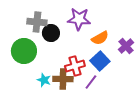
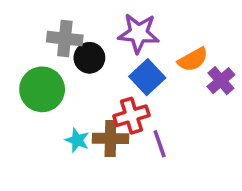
orange semicircle: (100, 38) -> (193, 60), moved
blue square: (100, 61) -> (147, 77), moved
purple line: (91, 82) -> (160, 144), turned -56

